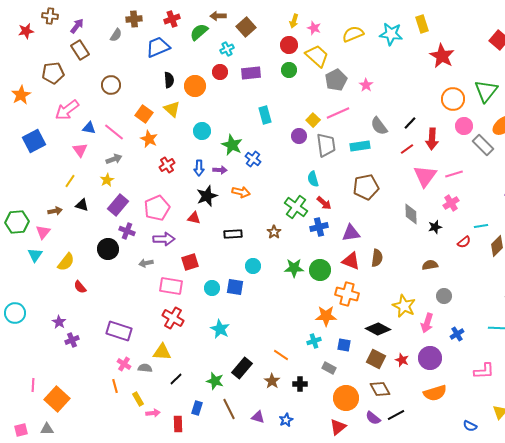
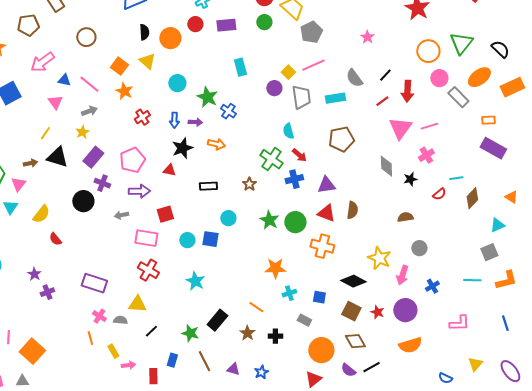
pink star: (366, 85) -> (367, 37), moved
black triangle: (82, 205) -> (57, 157), size x1.6
green star: (294, 268) -> (269, 220), turned 30
orange star: (326, 316) -> (275, 268), moved

